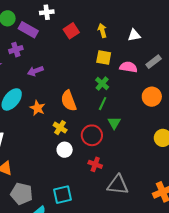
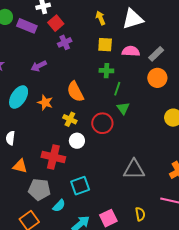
red square: (71, 31) -> (56, 23), moved
white triangle: (134, 35) -> (133, 19), size x1.6
purple cross: (16, 50) -> (65, 42), moved
gray rectangle: (154, 62) -> (156, 54), moved
green cross: (102, 84) -> (106, 71), turned -32
green line: (103, 104) -> (117, 89), moved
red cross: (95, 164) -> (53, 157), moved, size x1.6

